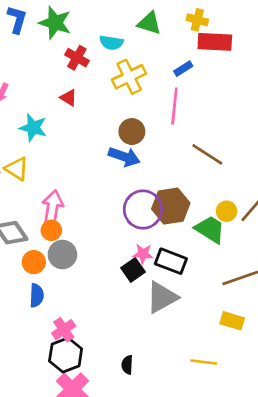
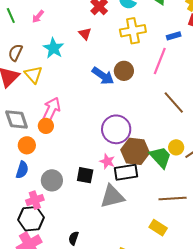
blue arrow: (124, 157) -> (103, 76), moved
brown hexagon: (171, 206) -> (135, 151), moved
gray circle: (62, 254) -> (52, 180), moved
black rectangle: (171, 261) -> (126, 172), turned -45
black square: (133, 270) -> (85, 175), moved, turned 30

